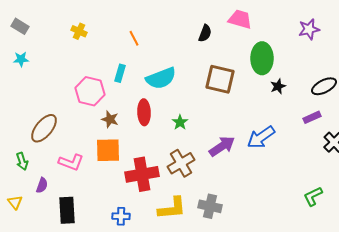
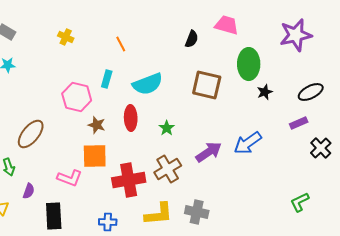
purple star: (309, 29) -> (296, 35), size x1.5
pink L-shape: (71, 162) -> (70, 178), moved

